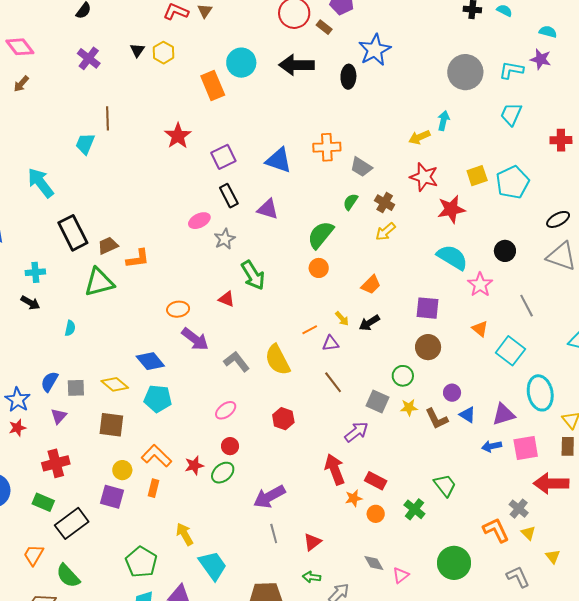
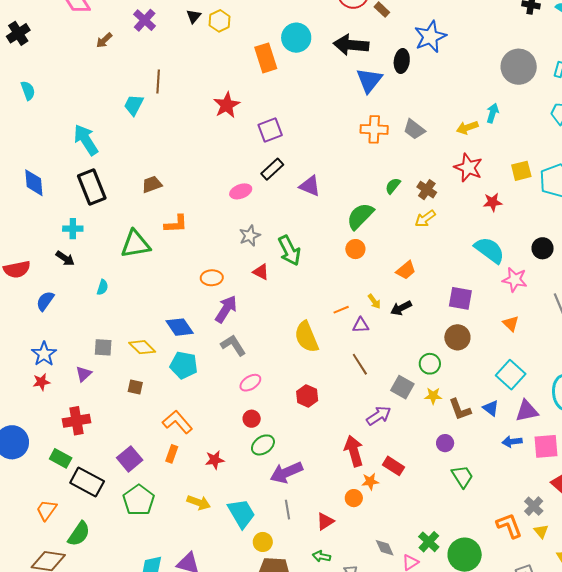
brown arrow: (21, 84) -> (104, 40), moved
blue triangle: (279, 160) -> (369, 80), moved, turned 44
gray trapezoid: (361, 167) -> (414, 129), moved
black rectangle: (229, 196) -> (272, 169), turned 70
red star: (451, 209) -> (493, 202), size x0.7
black rectangle: (73, 233) -> (92, 187), moved
gray star: (225, 239) -> (250, 236), moved
brown trapezoid: (108, 246) -> (152, 184), moved
pink star: (480, 285) -> (515, 280), turned -30
purple arrow: (195, 339) -> (226, 309), turned -100
cyan square: (510, 351) -> (511, 375), moved
gray L-shape: (237, 361) -> (233, 345), moved
blue semicircle: (49, 382) -> (45, 301), moved
purple circle: (452, 393) -> (445, 443), moved
brown square: (111, 425) -> (135, 387), size x0.6
red star: (194, 465) -> (215, 460), moved
yellow circle: (122, 470) -> (263, 542), moved
green ellipse: (223, 473) -> (263, 445), moved
purple square: (112, 497) -> (130, 459), turned 30
green cross: (414, 509) -> (429, 542), moved
orange circle: (376, 514) -> (354, 498), moved
black rectangle: (72, 523) -> (87, 482), turned 60
yellow arrow: (185, 534) -> (199, 503), turned 135
green pentagon: (141, 562) -> (139, 500), moved
cyan trapezoid: (213, 565) -> (241, 514), moved
green semicircle: (68, 576) -> (79, 534), turned -108

